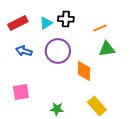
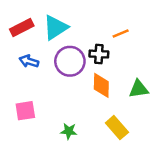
black cross: (66, 19) -> (99, 54), moved
cyan triangle: (46, 23) -> (55, 27), size x1.6
green triangle: (107, 49) -> (139, 89), moved

